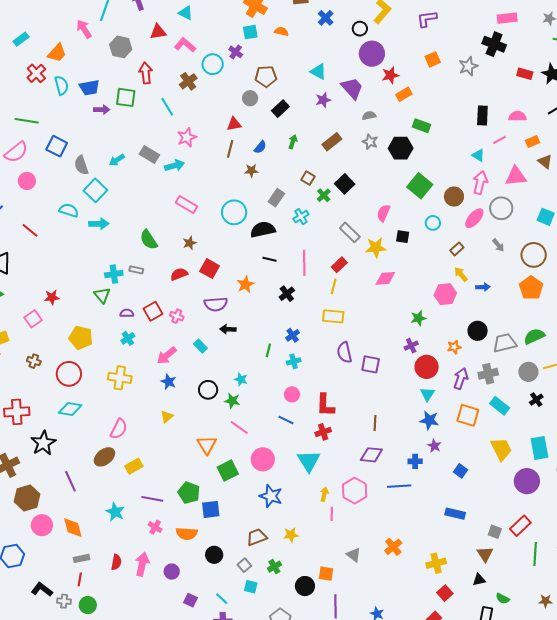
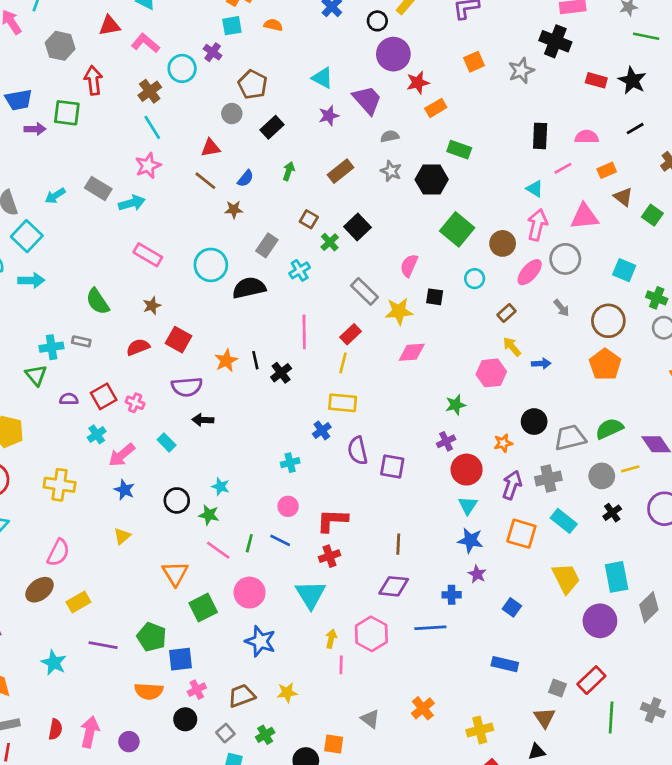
brown pentagon: (266, 76) -> (253, 85), turned 30
cyan line: (167, 107) -> (152, 127), moved
brown line: (230, 149) -> (205, 181), turned -66
black line: (269, 259) -> (255, 360), moved, turned 64
blue cross: (293, 335) -> (322, 430), moved
cyan cross: (128, 338) -> (97, 434), moved
green line: (268, 350) -> (249, 543), moved
red L-shape: (325, 405) -> (332, 520), turned 90
pink cross: (155, 527) -> (197, 690), moved, turned 32

